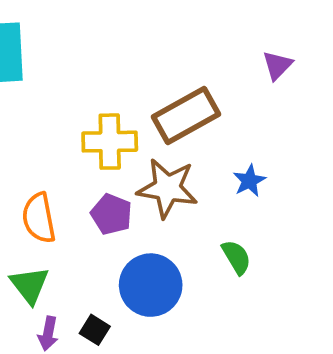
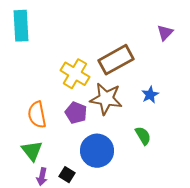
yellow cross: (110, 142) -> (75, 74), turned 32

